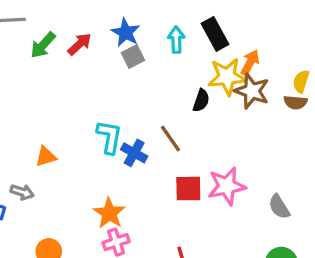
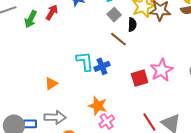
gray square: (133, 57) -> (114, 15), moved
brown line: (170, 139) -> (118, 39), moved
blue cross: (134, 153) -> (102, 66), turned -35
gray arrow: (22, 192) -> (55, 117), moved, size x1.5

